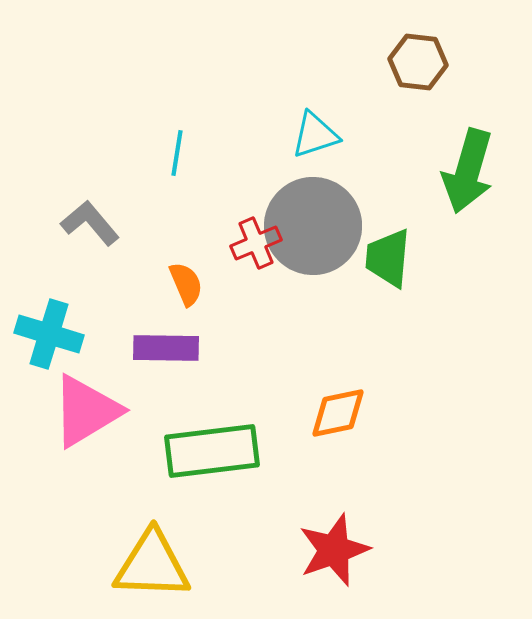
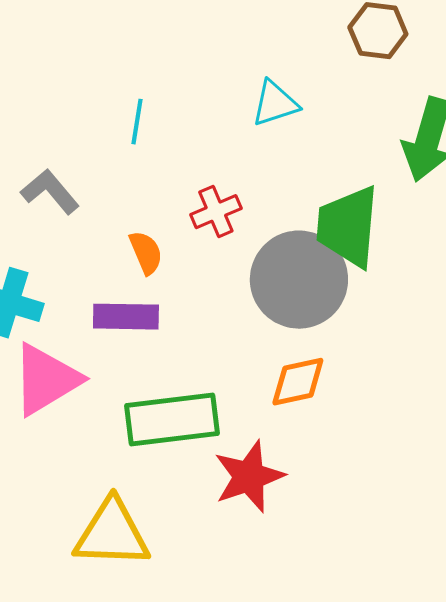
gray circle: (313, 226) -> (299, 280), moved
green trapezoid: (388, 258) -> (348, 227), size x1.4
red star: (334, 550) -> (249, 477), moved

